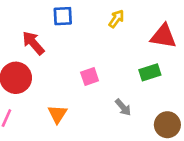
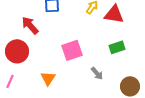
red triangle: (163, 36) -> (114, 14), moved
pink square: (90, 76) -> (72, 50), size x1.5

